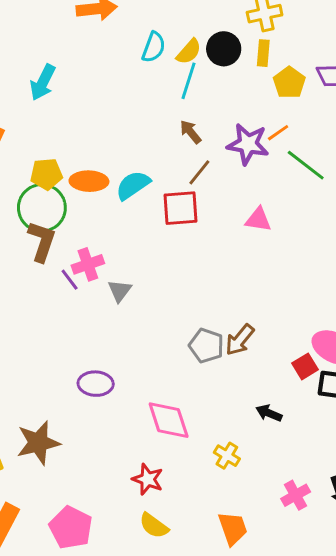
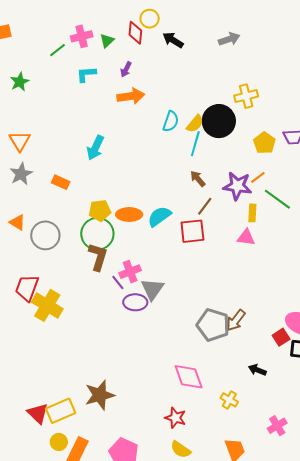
black circle: (224, 49) -> (219, 121), size x1.4
yellow rectangle: (263, 53) -> (252, 213), moved
gray triangle: (120, 291) -> (152, 289), size x1.4
gray pentagon: (206, 346) -> (213, 325), size x1.4
purple ellipse: (96, 384) -> (135, 302), moved

